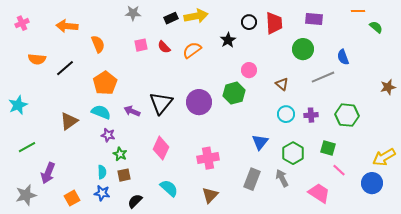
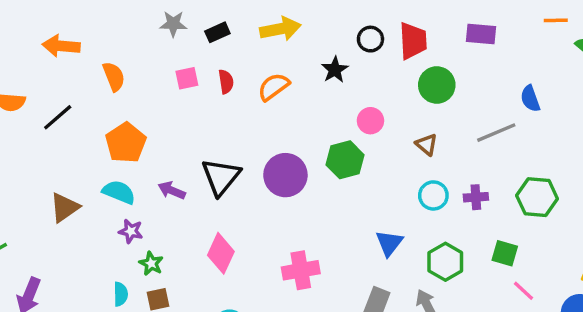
black rectangle: (171, 18) -> (217, 32), moved
red semicircle: (164, 47) -> (226, 82), turned -144
green circle: (303, 49) -> (437, 85), moved

